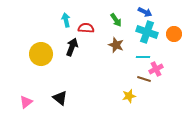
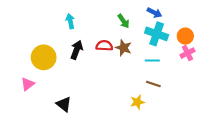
red semicircle: (86, 28) -> (104, 46), moved
pink cross: (156, 69) -> (187, 53), moved
pink triangle: (26, 102) -> (28, 84), moved

